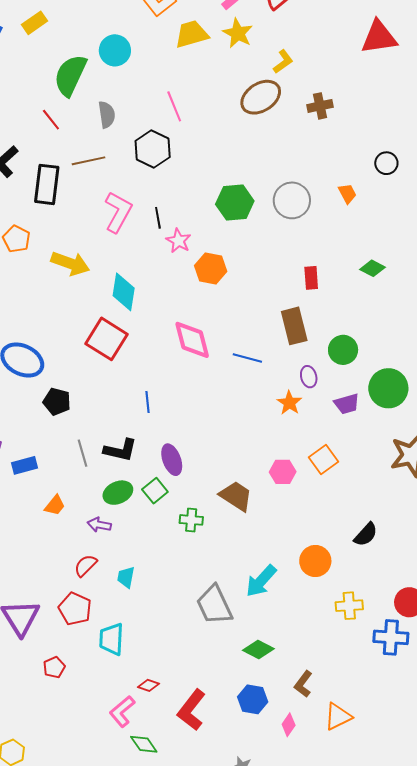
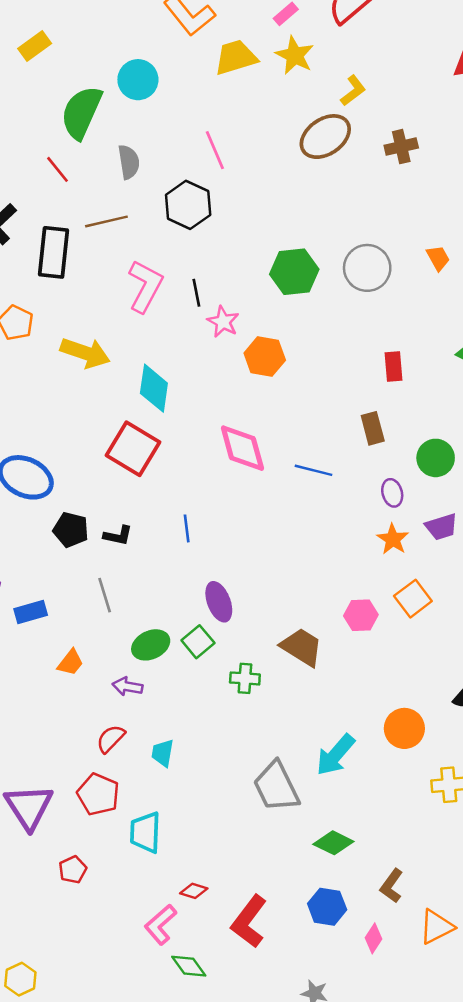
brown rectangle: (294, 326) -> (373, 428), size x0.7
orange star: (289, 403) -> (393, 539), moved
black L-shape: (120, 450) -> (118, 536), moved, size x0.7

